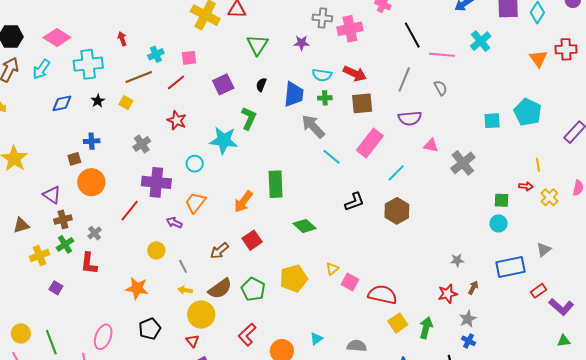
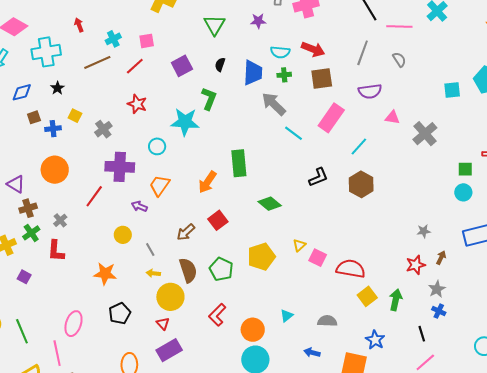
yellow square: (126, 103) -> (75, 116), moved
brown square: (74, 159) -> (34, 117), moved
brown semicircle: (220, 289) -> (188, 270), turned -70

